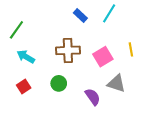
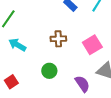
brown cross: (68, 50) -> (58, 39), size x0.7
red square: (24, 86) -> (11, 82), moved

